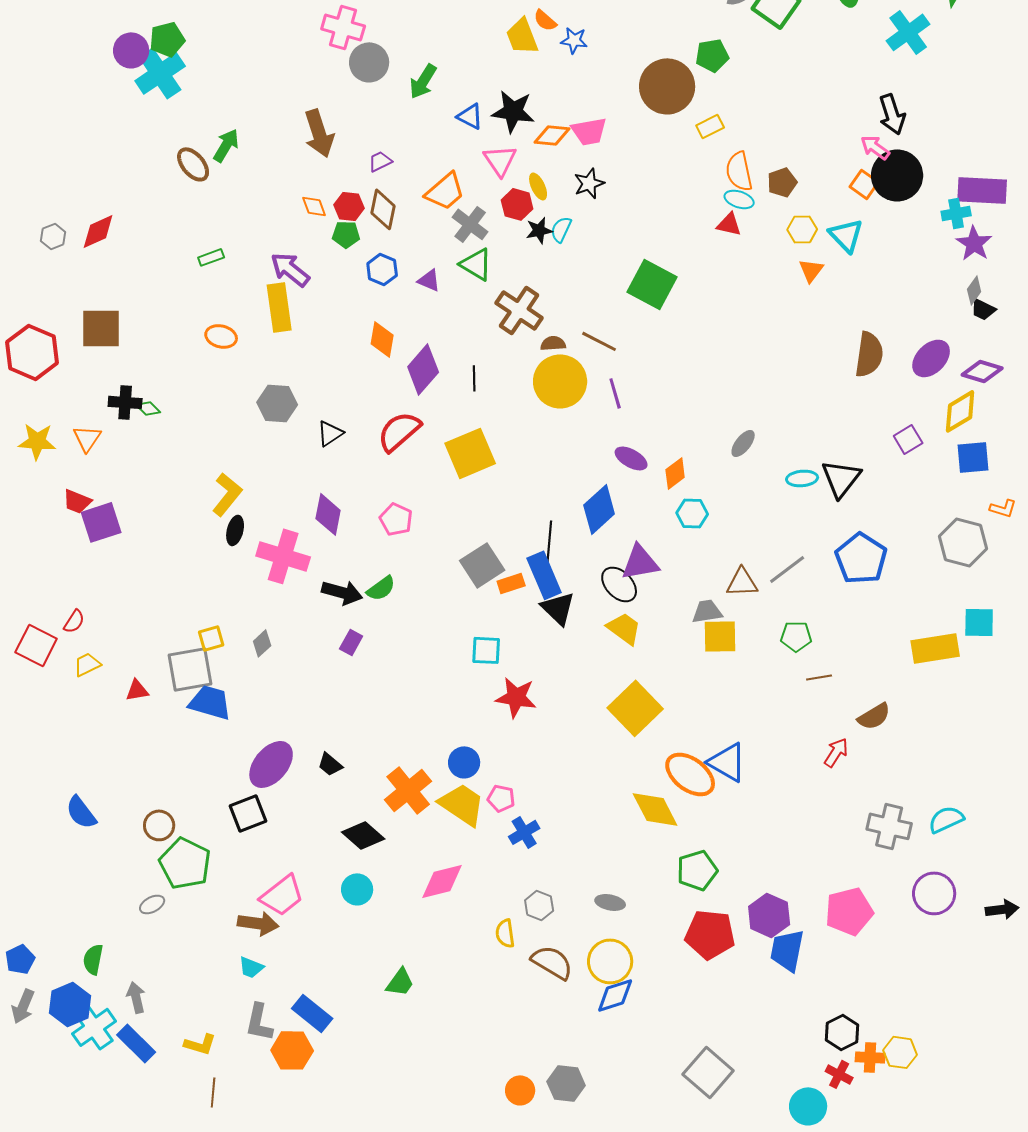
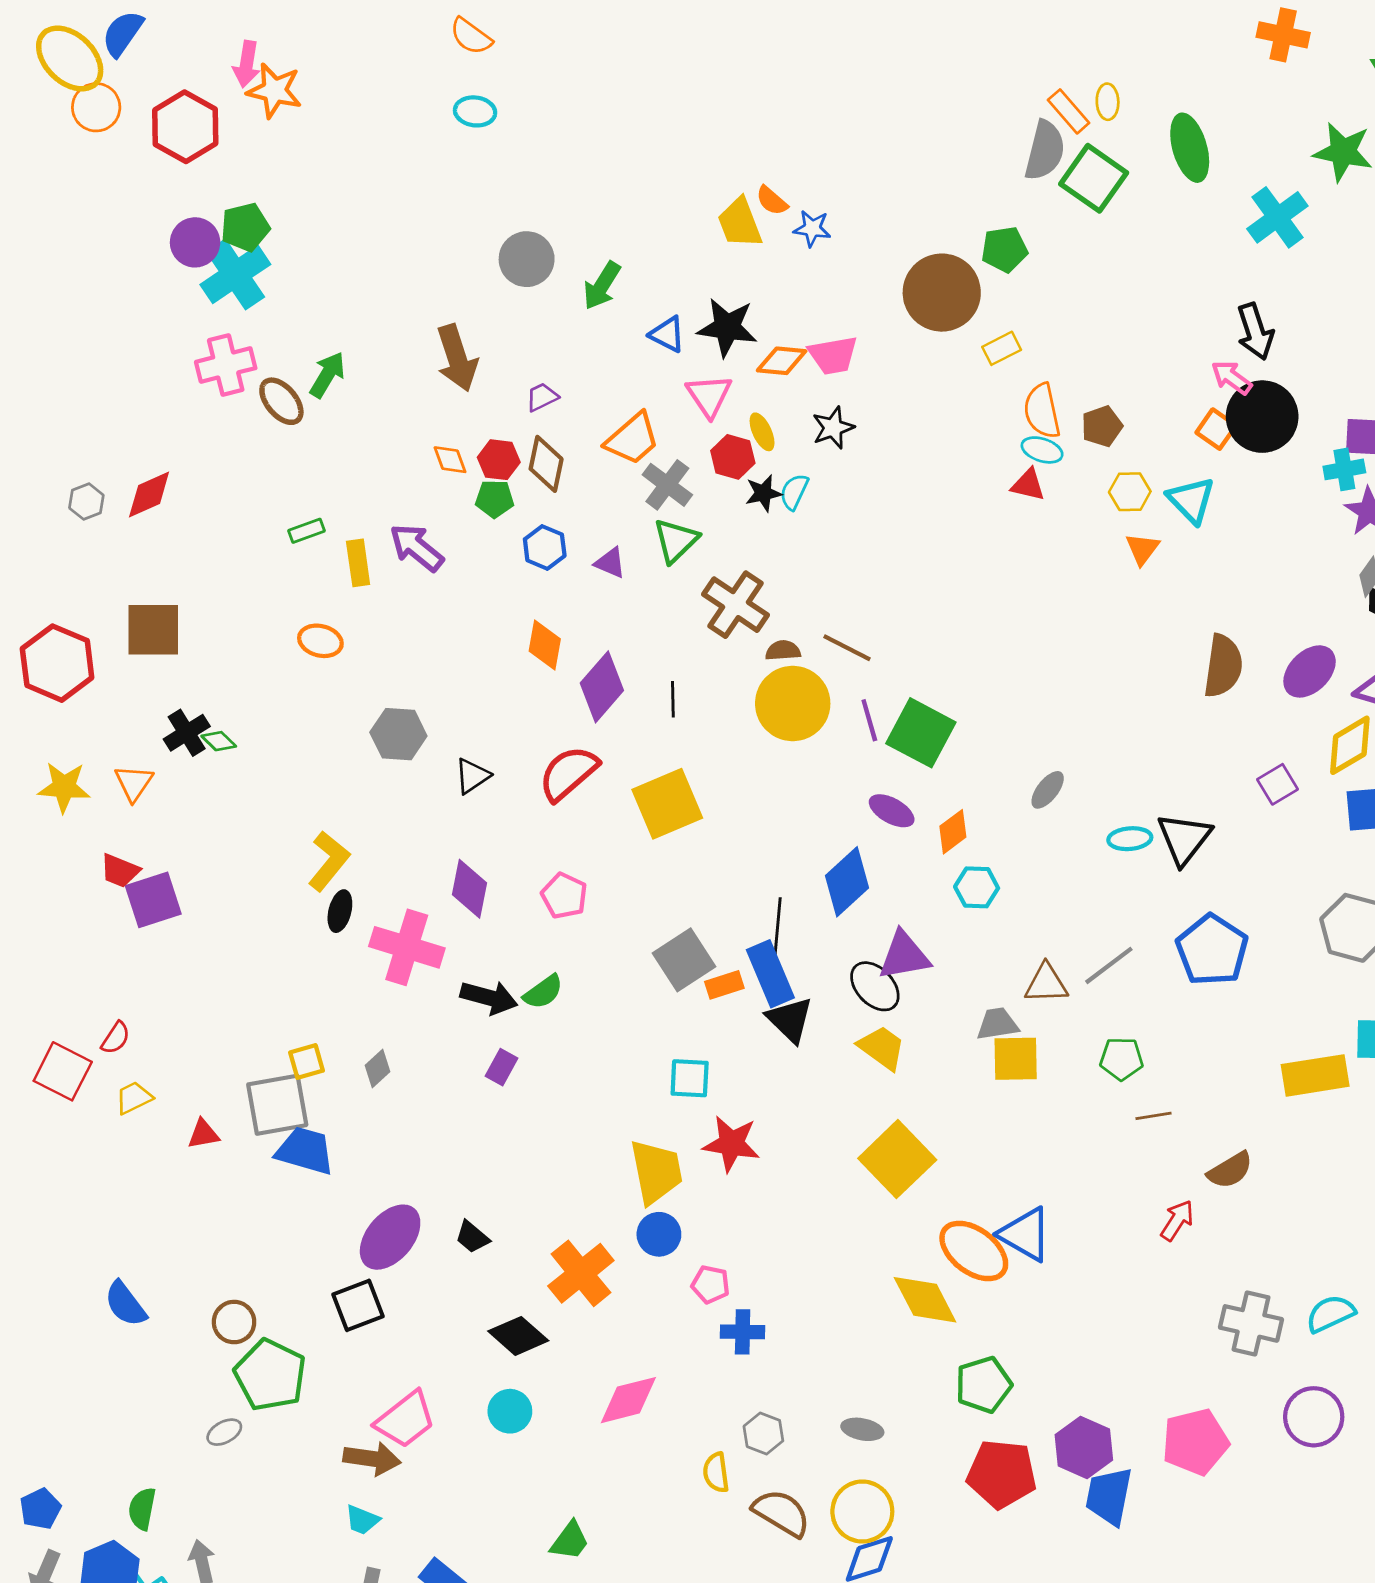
pink cross: (343, 27) -> (226, 365), moved, turned -30
green triangle: (476, 264) -> (676, 541), turned 45
green square: (652, 284) -> (921, 733), moved
yellow rectangle: (279, 307) -> (358, 563), moved, size x0.7
black cross: (125, 402) -> (187, 733), turned -36
yellow trapezoid: (462, 804) -> (656, 1172), moved, turned 45
blue cross: (524, 832) -> (743, 1332), turned 32

